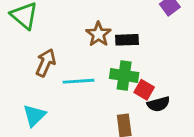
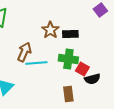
brown arrow: (46, 63) -> (24, 52), moved

